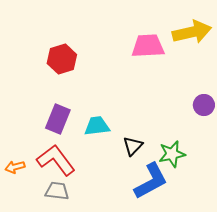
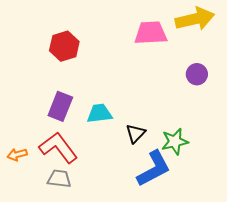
purple circle: (204, 105) -> (197, 74), moved

